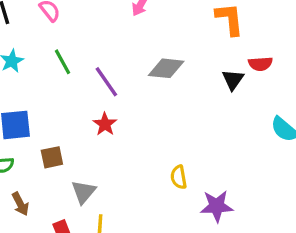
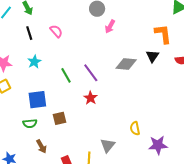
green line: (63, 62) -> (66, 75), moved
black triangle: (233, 80) -> (152, 56), moved
gray triangle: (84, 192) -> (108, 145), moved

